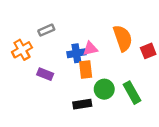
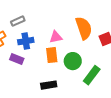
blue cross: (76, 53) -> (26, 41), moved
green circle: (104, 89) -> (73, 61), moved
green rectangle: (132, 93) -> (92, 75), turned 66

